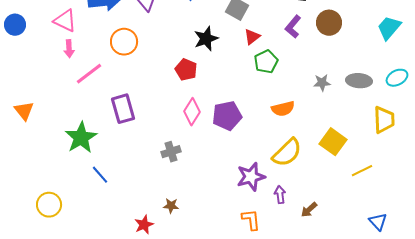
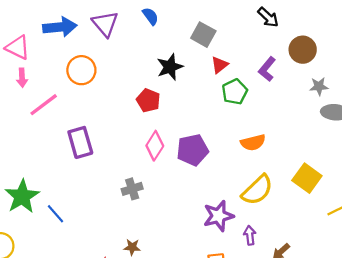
purple L-shape: (293, 27) -> (267, 69), moved
gray star: (322, 83) -> (319, 86), moved
green star: (81, 138) -> (22, 196), moved

